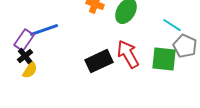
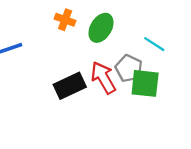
gray pentagon: (185, 46) -> (129, 68), moved

